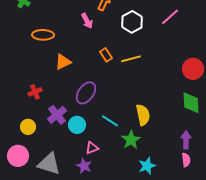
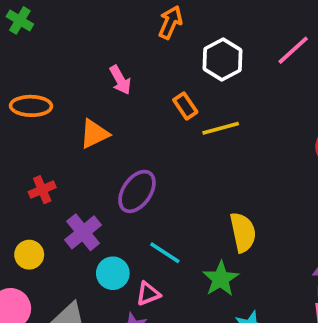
pink arrow: (87, 21) -> (120, 80), moved
orange ellipse: (43, 35) -> (31, 106), moved
orange rectangle: (106, 55) -> (185, 106), moved
cyan line: (110, 121) -> (165, 253), moved
cyan circle: (77, 125) -> (113, 273), moved

